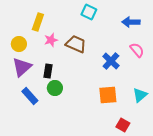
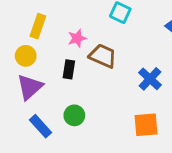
yellow rectangle: (38, 22) -> (38, 26), moved
pink star: (51, 40) -> (77, 38), moved
black rectangle: (48, 71) -> (69, 69), moved

